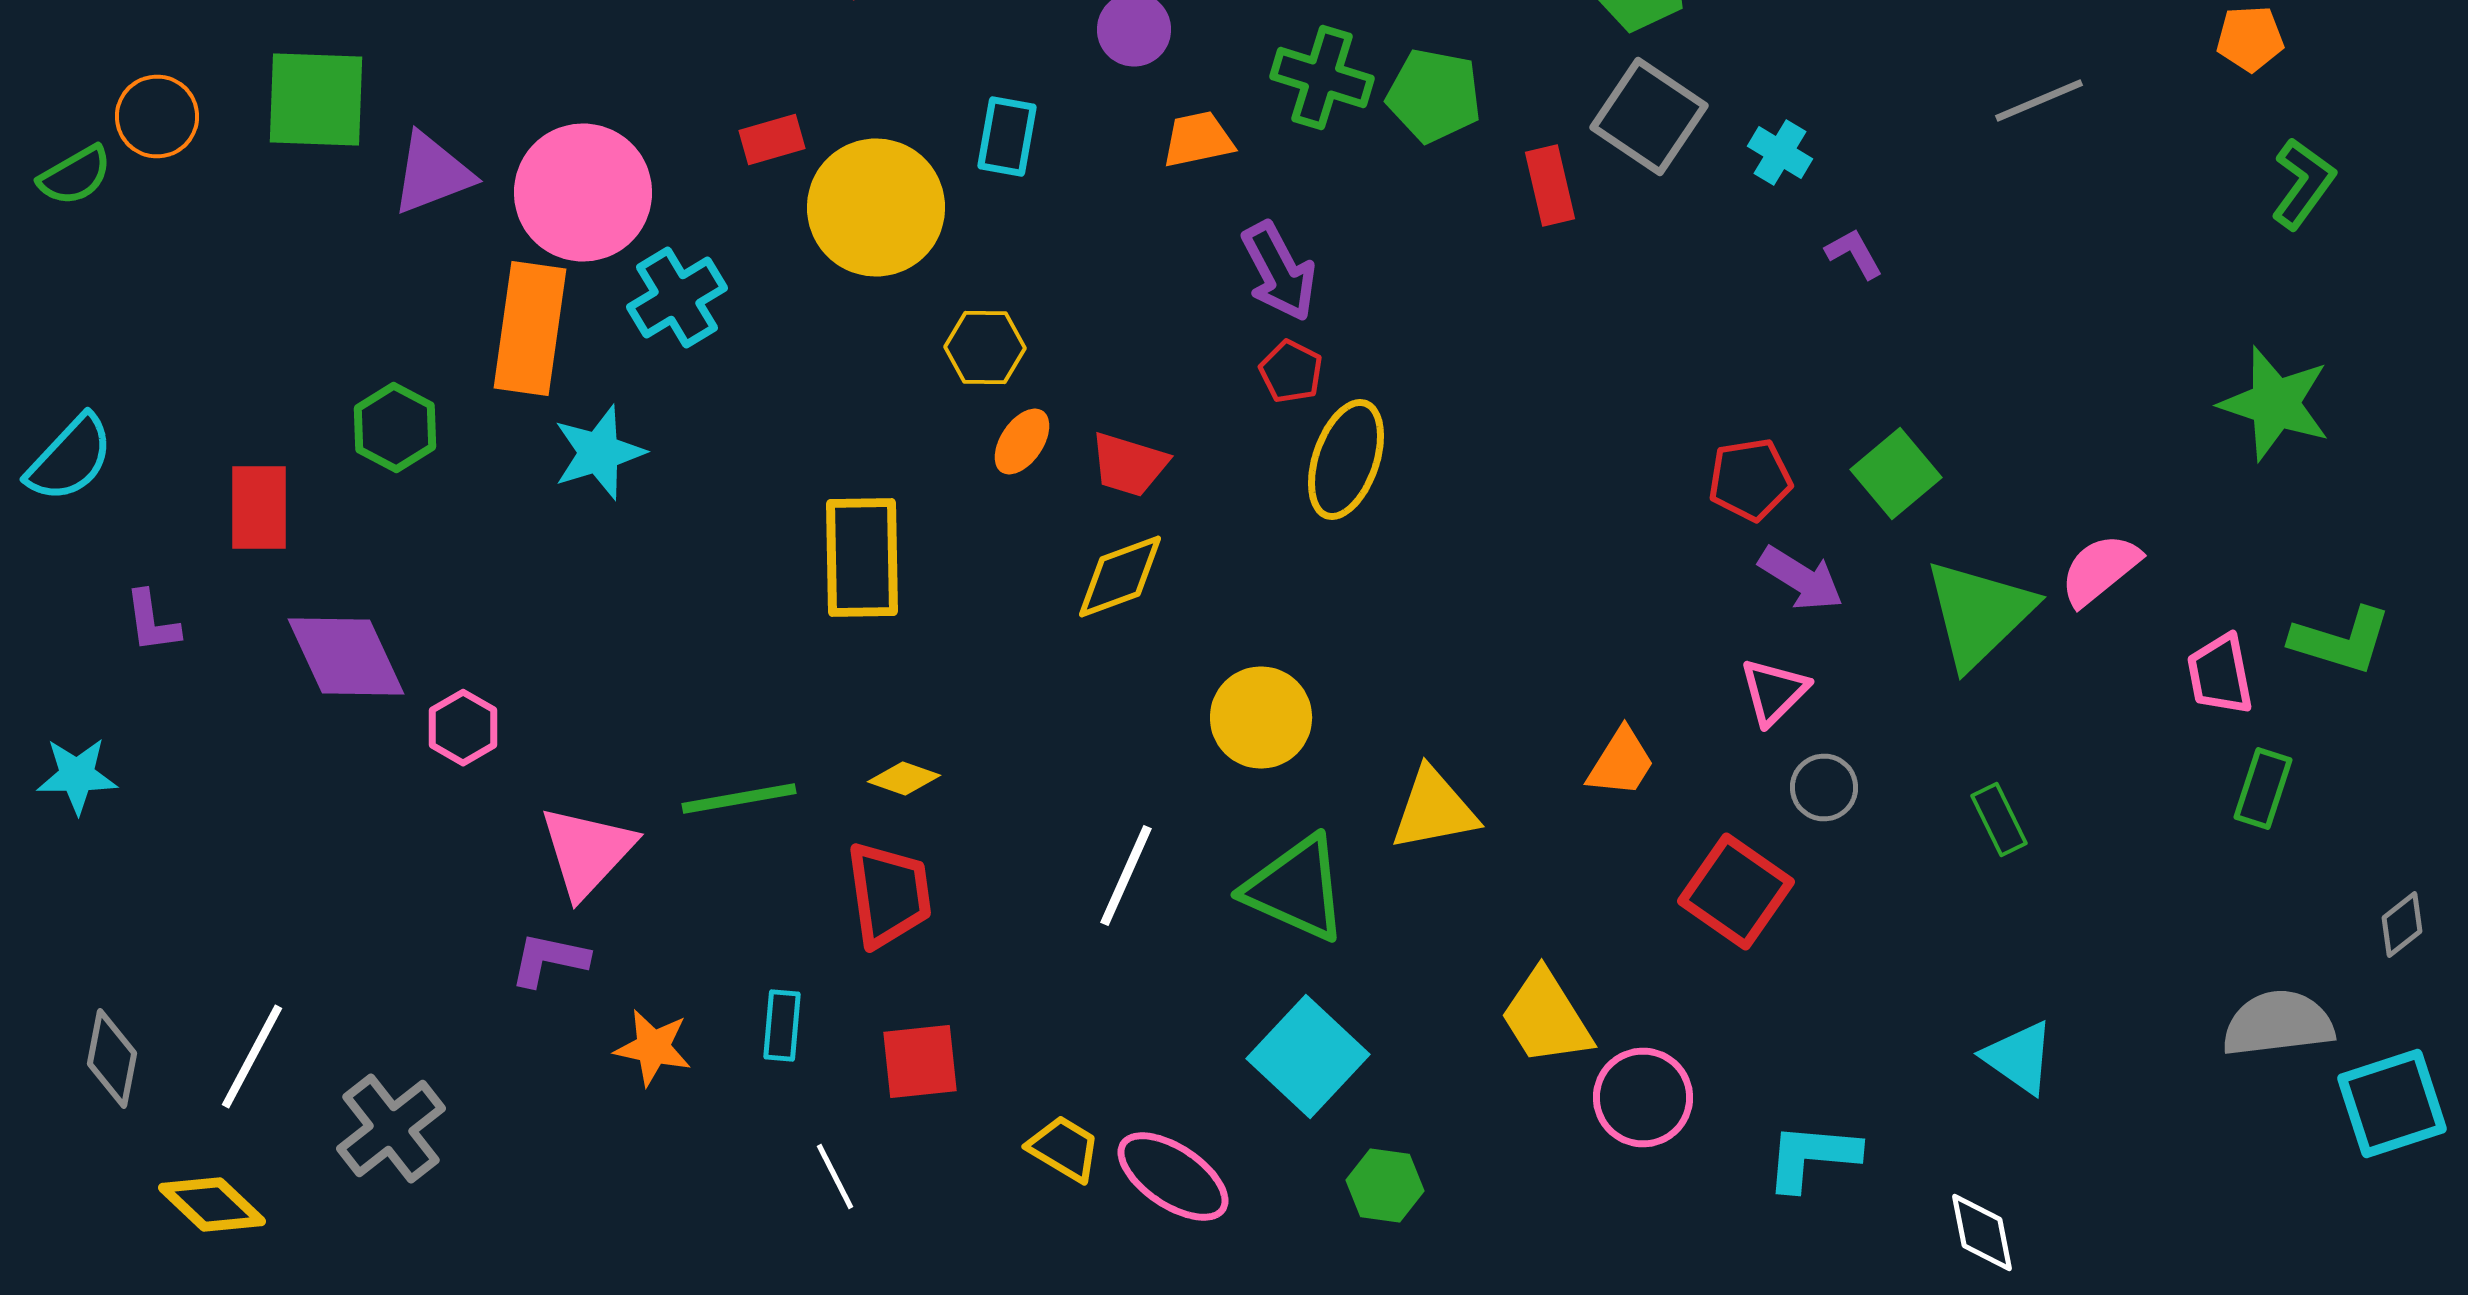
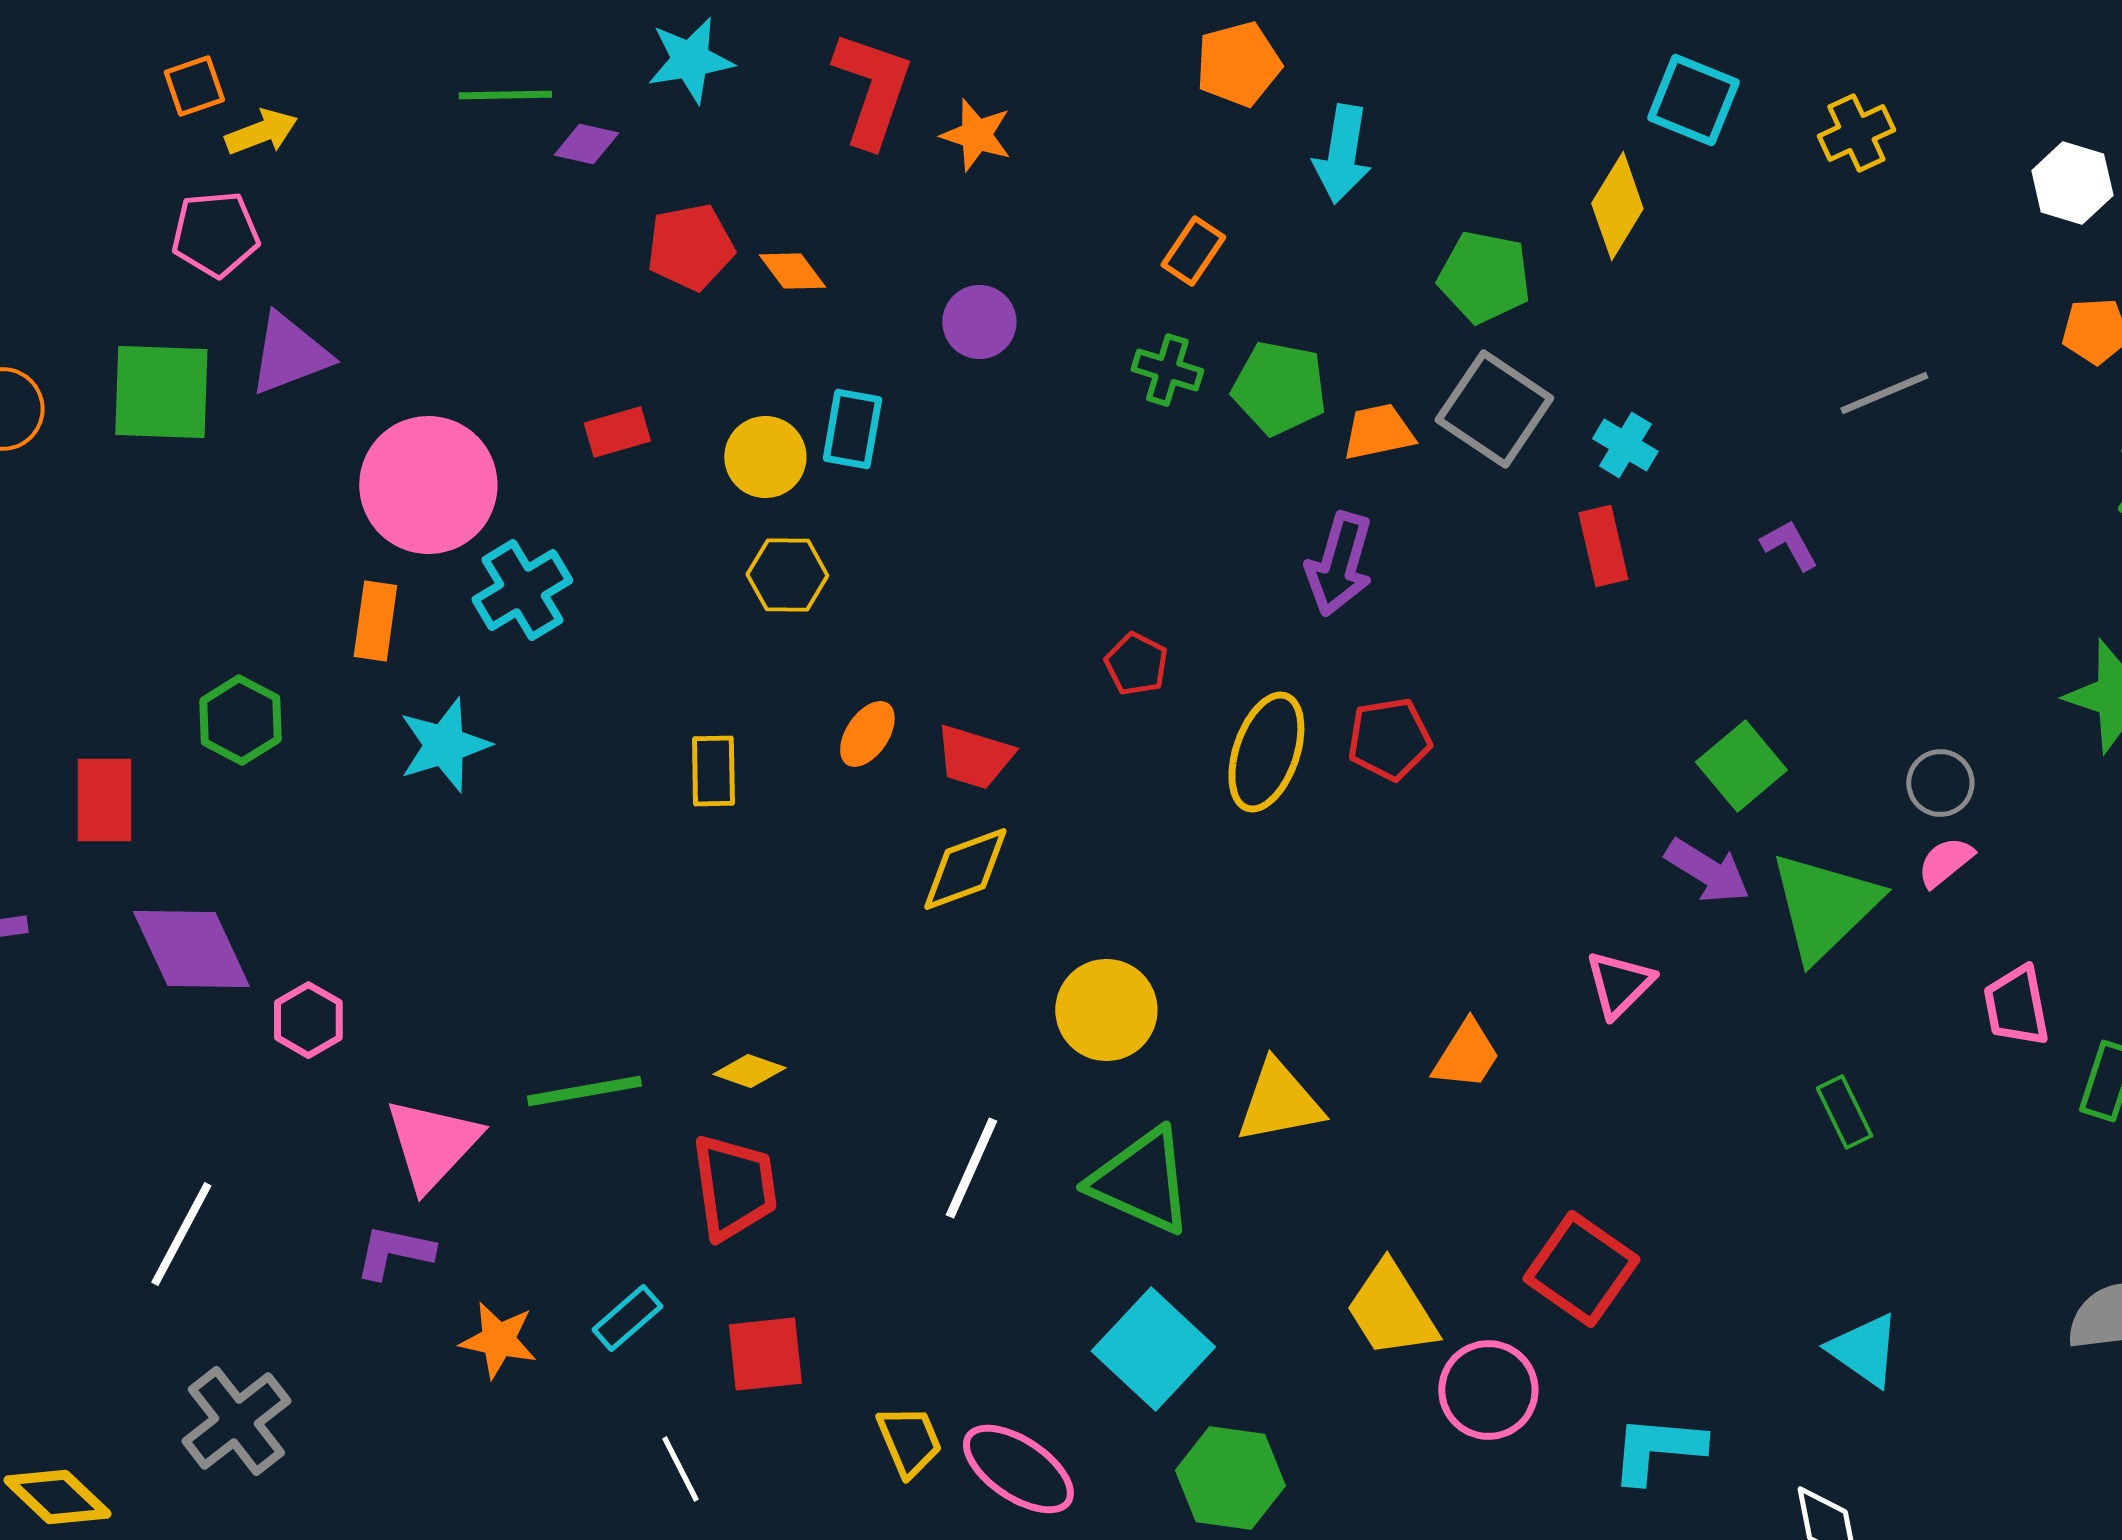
green cross: (1322, 78) -> (1167, 370), size x0.7
orange trapezoid: (1198, 140) -> (1378, 432), moved
purple triangle: (432, 174) -> (289, 354), moved
red rectangle: (1550, 186) -> (1603, 546), moved
yellow circle: (876, 208) -> (765, 457), moved, size x0.6
purple L-shape: (1854, 254) -> (1789, 545), moved
purple arrow: (1279, 272) -> (1339, 564), moved, turned 44
orange rectangle: (530, 328) -> (375, 621), size x0.6
yellow hexagon: (985, 348) -> (787, 575), moved
yellow ellipse: (1346, 460) -> (1266, 752), moved
red pentagon: (1750, 480) -> (1389, 739), moved
yellow rectangle: (862, 558) -> (713, 771), moved, size x0.6
pink semicircle: (2100, 570) -> (1945, 862), size x0.7
purple arrow: (1801, 578) -> (1707, 871), moved
pink trapezoid: (2220, 674) -> (2016, 1006), moved
gray circle: (1824, 788) -> (1940, 783), moved
red square: (1736, 892) -> (1581, 1269), moved
cyan rectangle: (782, 1026) -> (627, 1318), turned 44
white line: (252, 1056) -> (181, 1234), moved
yellow trapezoid: (1064, 1148) -> (909, 1441), turned 36
green hexagon: (1385, 1186) -> (1230, 1478), size x1.4

